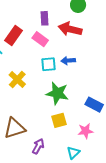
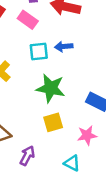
cyan triangle: (73, 153) -> (72, 163), turned -48

